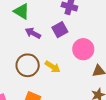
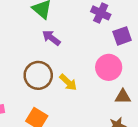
purple square: (60, 30) -> (122, 36), moved

